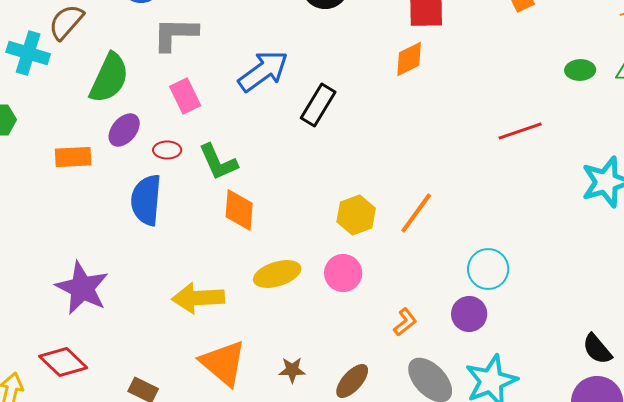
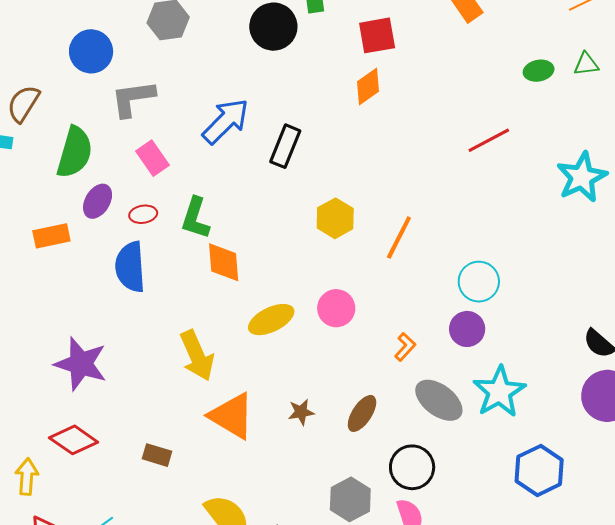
green L-shape: (218, 162) -> (195, 218), turned 51
yellow hexagon: (356, 215) -> (335, 218), moved
yellow arrow: (198, 298) -> (197, 356), turned -102

